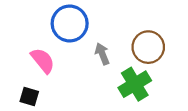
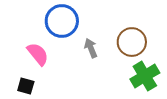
green cross: (135, 84) -> (145, 76), moved

